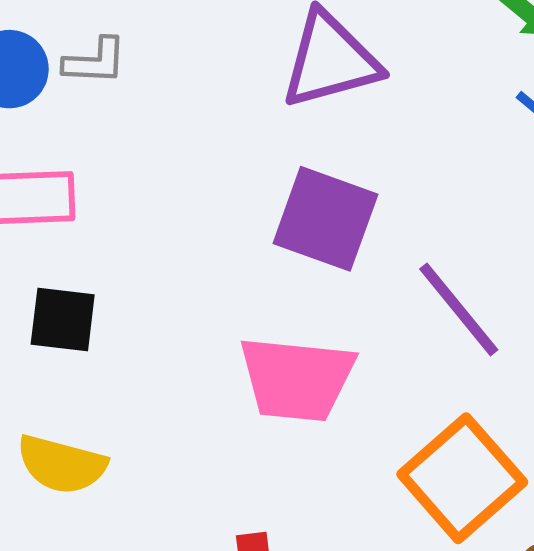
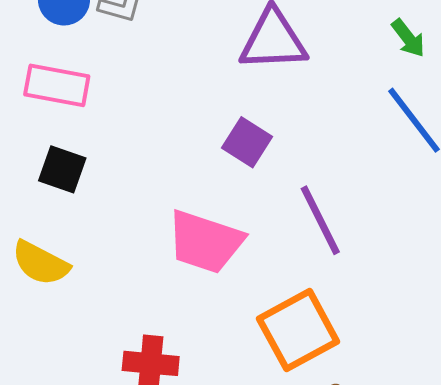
purple square: (325, 219) -> (247, 142), size x0.7

